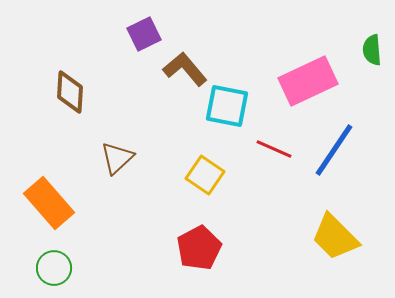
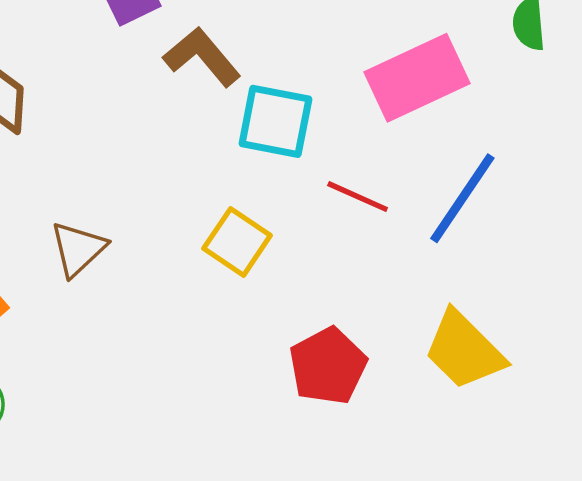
brown triangle: (117, 158) -> (78, 249), moved
red pentagon: (199, 248) -> (328, 366), moved

